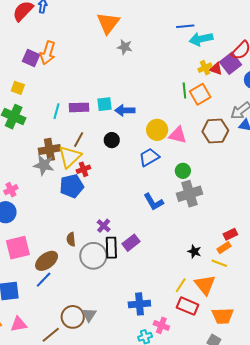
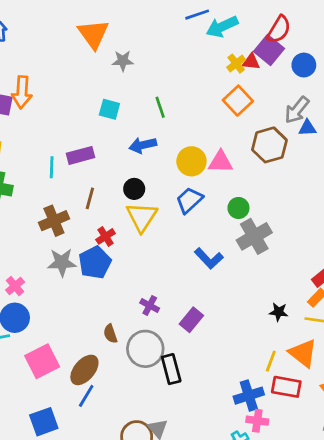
green line: (184, 91) -> (160, 107), moved
cyan square: (105, 104) -> (109, 109), moved, turned 35
yellow triangle: (70, 157) -> (142, 217), moved
gray star: (44, 165) -> (62, 262), moved
black rectangle: (111, 248) -> (171, 369), moved
blue cross: (139, 304) -> (249, 396), moved

